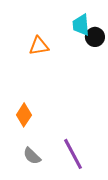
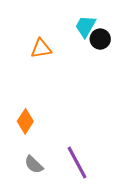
cyan trapezoid: (81, 25) -> (85, 26), turned 35

